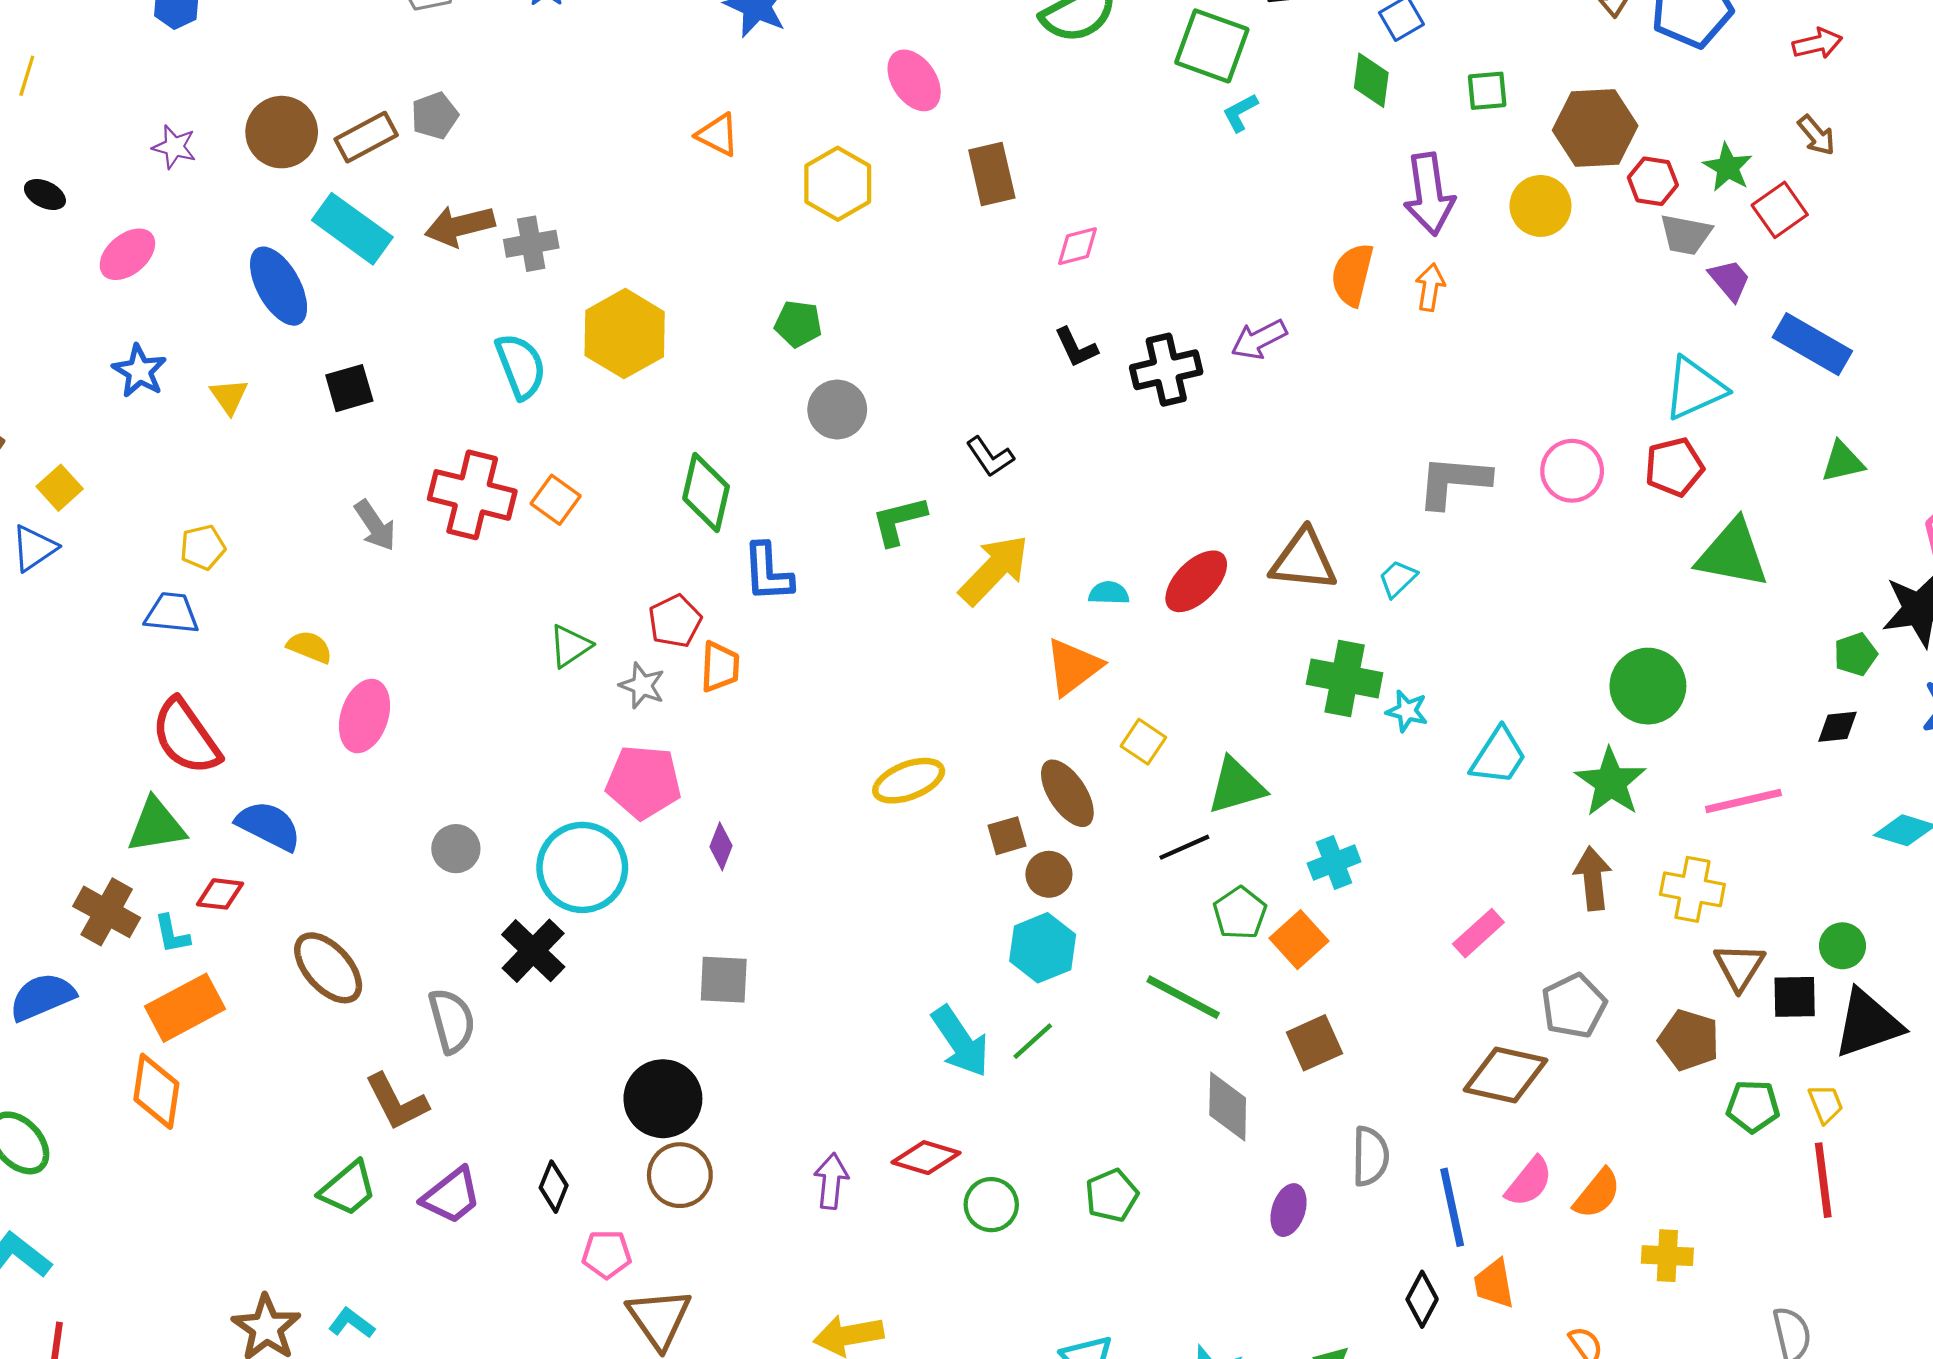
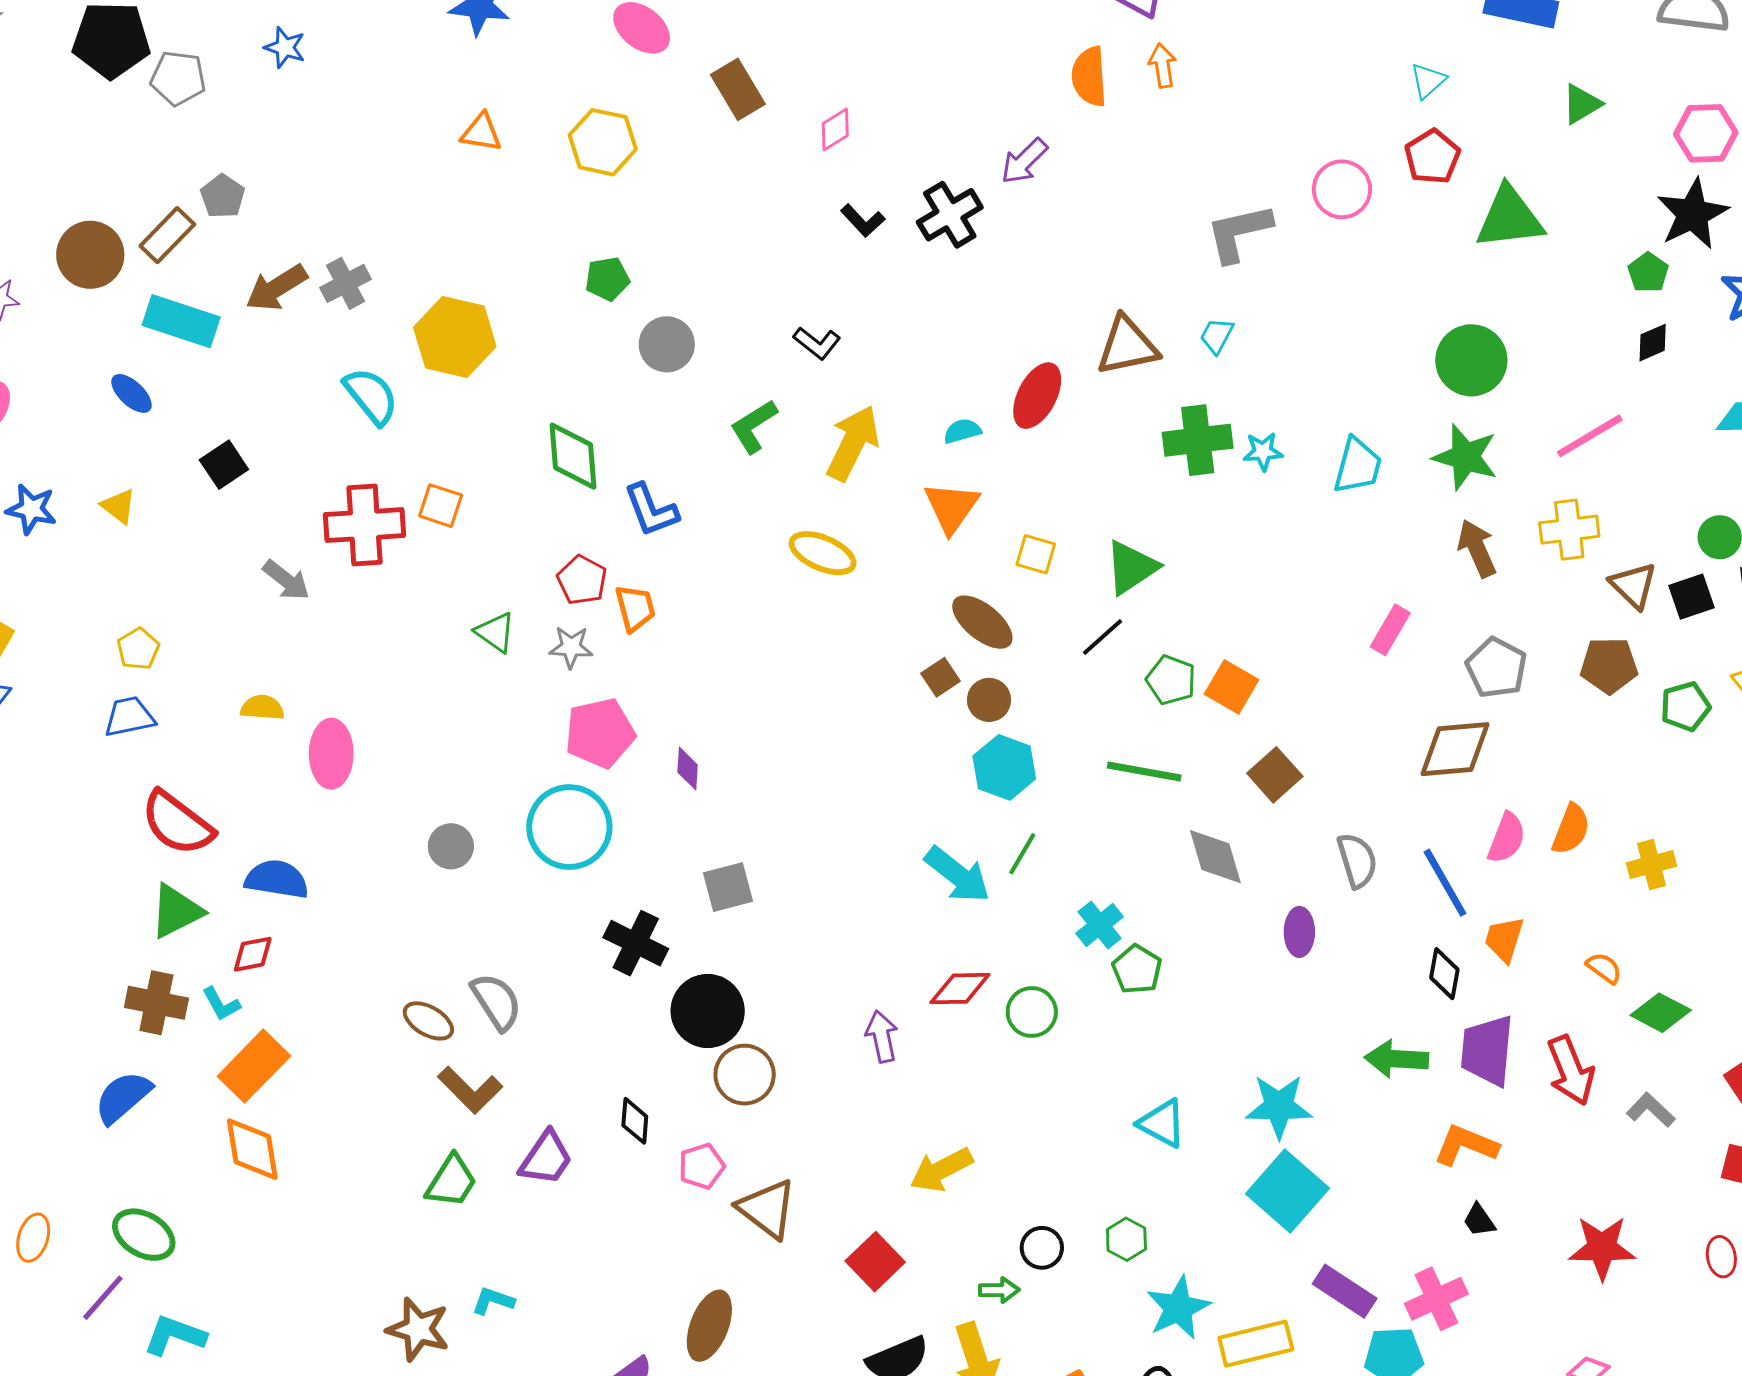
blue ellipse: (279, 286) -> (131, 393), size x0.6
cyan triangle: (1694, 388) -> (1428, 81), size x0.6
green triangle: (570, 646) -> (495, 632), turned -33
yellow ellipse: (909, 781) -> (823, 553), moved, turned 62
cyan cross: (1334, 863) -> (1100, 925), moved
black cross: (533, 951) -> (636, 943), moved
brown ellipse: (328, 968) -> (428, 1021), moved, size x0.7
orange trapezoid: (1494, 1284) -> (1504, 939), turned 45

